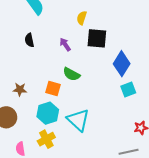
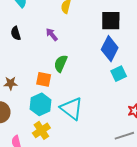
black square: (97, 38) -> (111, 21), moved
green semicircle: (71, 74) -> (61, 63), turned 90

